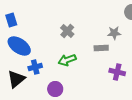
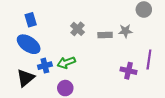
blue rectangle: (11, 20) -> (31, 20), moved
gray rectangle: (101, 48) -> (105, 35), moved
green arrow: (67, 60) -> (66, 63), moved

